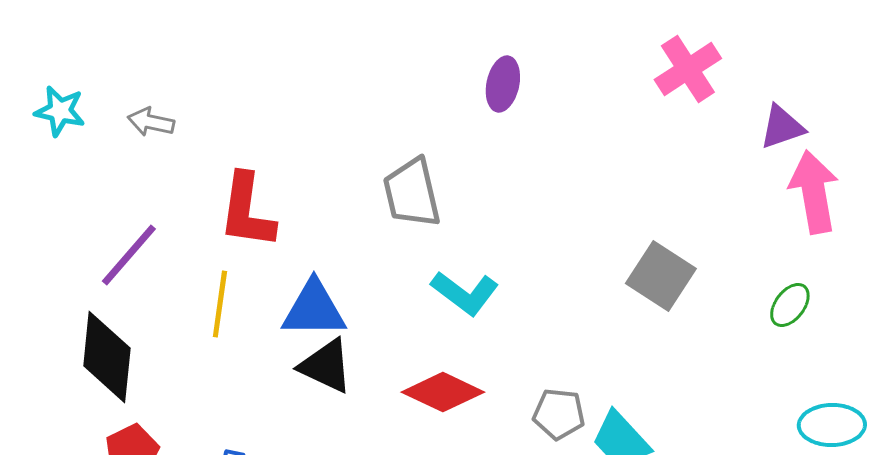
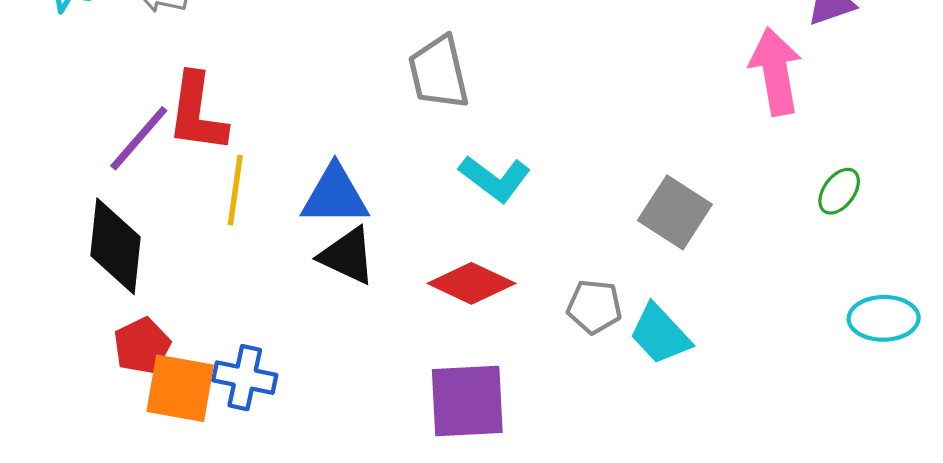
pink arrow: (814, 192) -> (776, 71), moved
red L-shape: (247, 211) -> (197, 113), moved
gray square: (661, 276) -> (675, 212), moved

